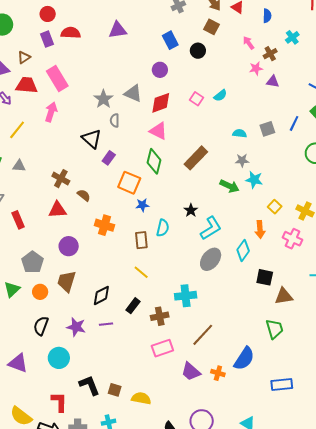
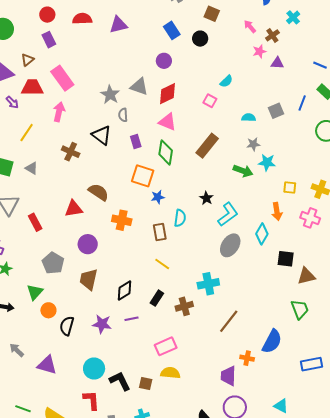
red semicircle: (71, 33) -> (82, 19), moved
pink square: (197, 99) -> (210, 101), moved
purple rectangle: (109, 158) -> (136, 141), moved, turned -48
gray triangle: (19, 166) -> (32, 168), turned 32
brown cross: (61, 179) -> (71, 152), moved
brown semicircle: (84, 195) -> (99, 192), size x1.5
yellow square: (275, 207) -> (290, 188), turned -32
orange circle: (40, 292) -> (48, 310), moved
pink rectangle: (162, 348) -> (166, 346), moved
cyan circle: (59, 358) -> (94, 368), moved
purple trapezoid: (191, 372) -> (228, 376), moved, turned 55
yellow semicircle: (141, 398) -> (170, 373), moved

